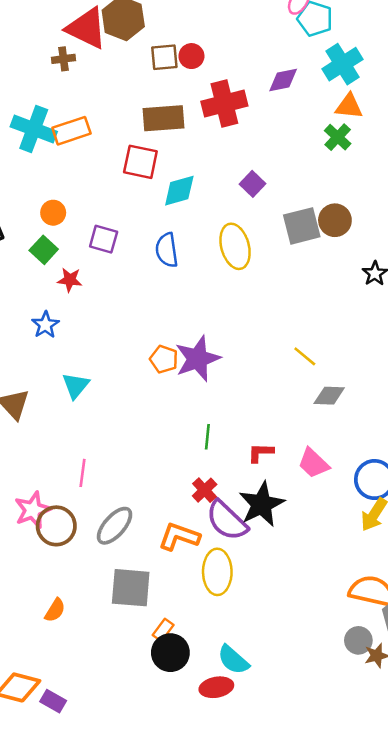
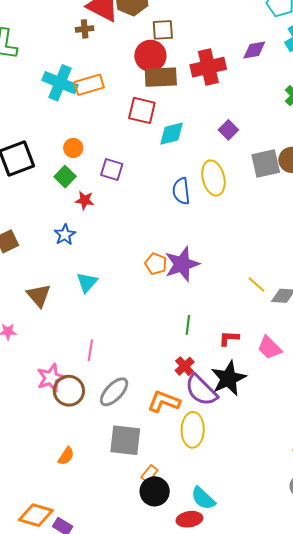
red circle: (191, 56) -> (150, 56), moved, size x1.6
blue semicircle: (167, 250) -> (181, 191), moved
yellow line: (305, 356) -> (256, 284), moved

